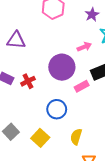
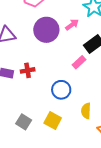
purple circle: (62, 67) -> (46, 30), moved
red cross: (28, 81) -> (28, 70), turned 32

